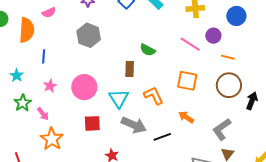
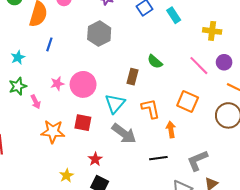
pink star: (50, 86) -> (57, 84), moved
orange arrow: (186, 117) -> (171, 130), moved, turned 35
gray L-shape: (222, 129) -> (197, 160), moved
black line: (162, 137) -> (158, 158), moved
orange star: (52, 139) -> (53, 132), moved, turned 30

